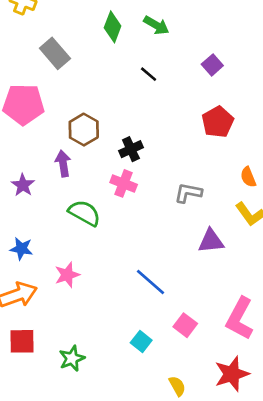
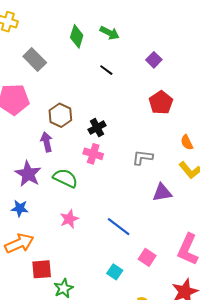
purple star: (23, 185) -> (28, 174), moved, size x1.5
pink star: (67, 275) -> (69, 219), moved
red square: (22, 341) -> (42, 269), moved

